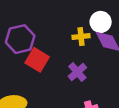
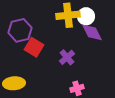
yellow cross: (81, 37) -> (68, 15), moved, size x1.6

